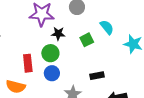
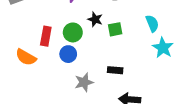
cyan semicircle: (107, 27) -> (152, 23), moved
black star: (58, 34) -> (95, 19), moved

